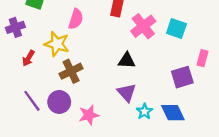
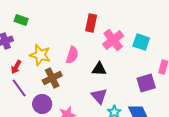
pink semicircle: (76, 19) -> (72, 55), moved
purple line: (32, 101) -> (19, 88), moved

